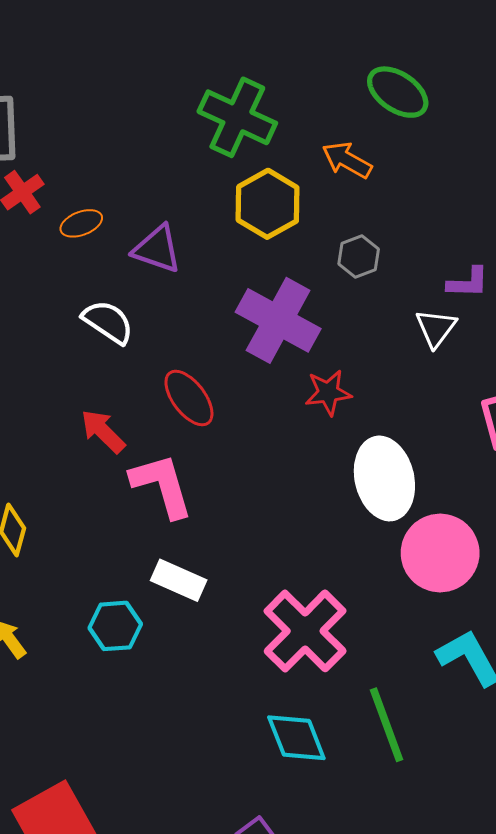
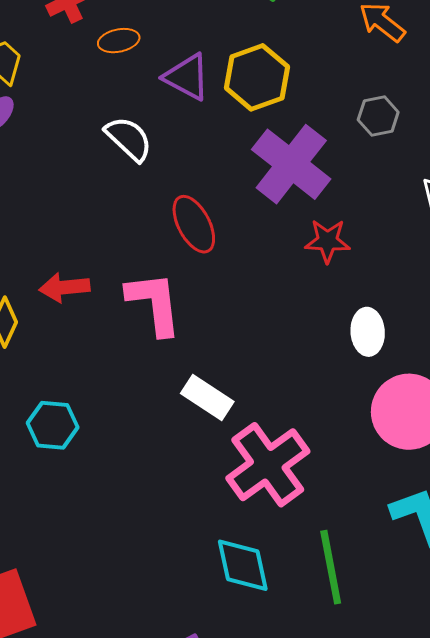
yellow hexagon: (268, 204) -> (257, 77), moved
red arrow: (103, 431) -> (65, 287), moved, turned -60
white ellipse: (384, 478) -> (368, 332), size x0.6
white rectangle: (179, 580) -> (207, 397), moved
cyan hexagon: (115, 626) -> (53, 425), moved

